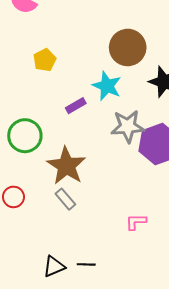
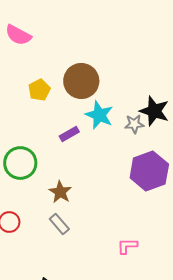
brown circle: (128, 47) -> (81, 81), moved
gray star: (128, 126) -> (134, 124), moved, size x0.6
brown star: (66, 166) -> (60, 192), size x0.6

